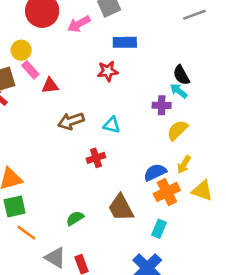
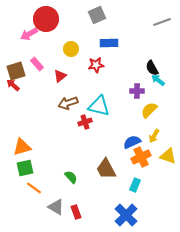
pink arrow: (79, 24) -> (29, 34), moved
yellow circle: (21, 50) -> (71, 49), moved
red triangle: (50, 86) -> (60, 76), moved, turned -32
cyan arrow: (179, 91) -> (158, 80), moved
cyan triangle: (112, 125) -> (99, 106), size x1.6
red cross: (96, 158) -> (85, 122), moved
green semicircle: (75, 218) -> (71, 177), turned 80

